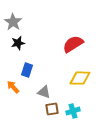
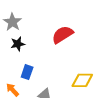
red semicircle: (73, 44) -> (63, 35), moved

